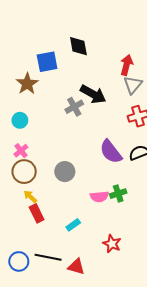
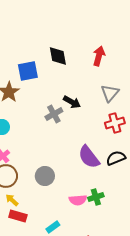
red arrow: (127, 65) -> (99, 56), moved
black arrow: (93, 94) -> (72, 102), size x0.7
red rectangle: (37, 213) -> (18, 216), turned -48

